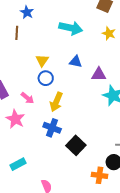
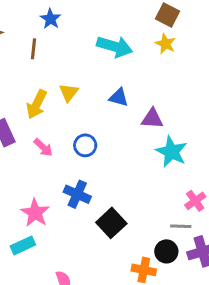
yellow star: (109, 33) -> (165, 44), moved
blue circle: (46, 78) -> (85, 145), moved
yellow arrow: (56, 102) -> (37, 104), moved
pink star: (15, 119) -> (35, 213), moved

